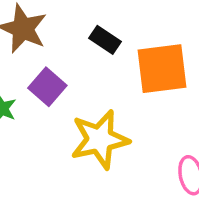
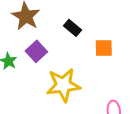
orange square: (162, 69) -> (104, 48), size x0.6

